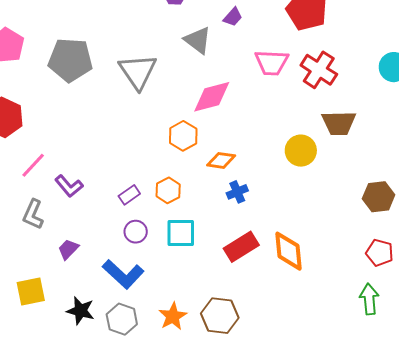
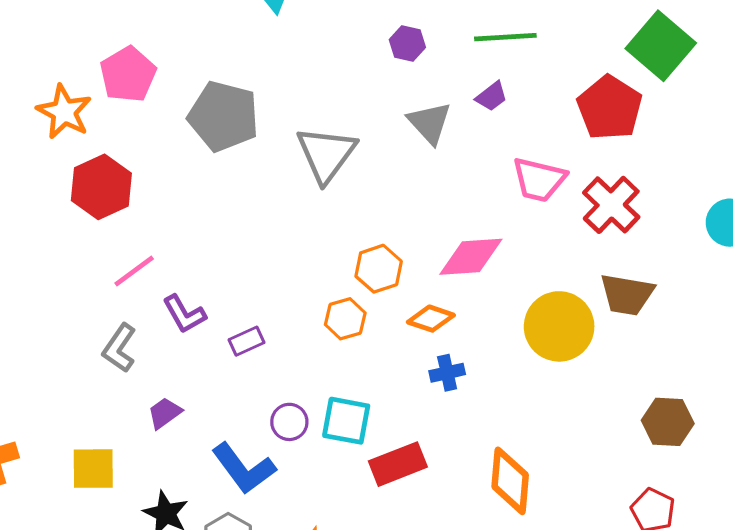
pink diamond: (212, 97) -> (471, 257), moved
yellow circle: (301, 151) -> (559, 326), size x1.4
orange hexagon: (168, 190) -> (345, 319), moved
purple rectangle: (129, 195) -> (246, 341), moved
purple circle: (136, 232) -> (289, 422), moved
red rectangle: (241, 247) -> (398, 464), moved

